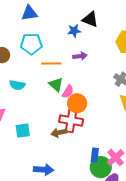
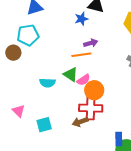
cyan pentagon: (31, 44) -> (28, 35), moved
orange line: (51, 63) -> (81, 55), moved
cyan semicircle: (17, 85) -> (47, 83), moved
pink semicircle: (68, 92) -> (84, 80), turned 32

